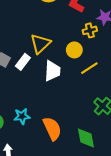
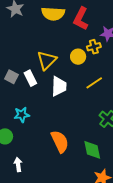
yellow circle: (74, 50) -> (78, 57), moved
white rectangle: (23, 62) -> (30, 78), turned -63
cyan star: (22, 116) -> (22, 115), moved

